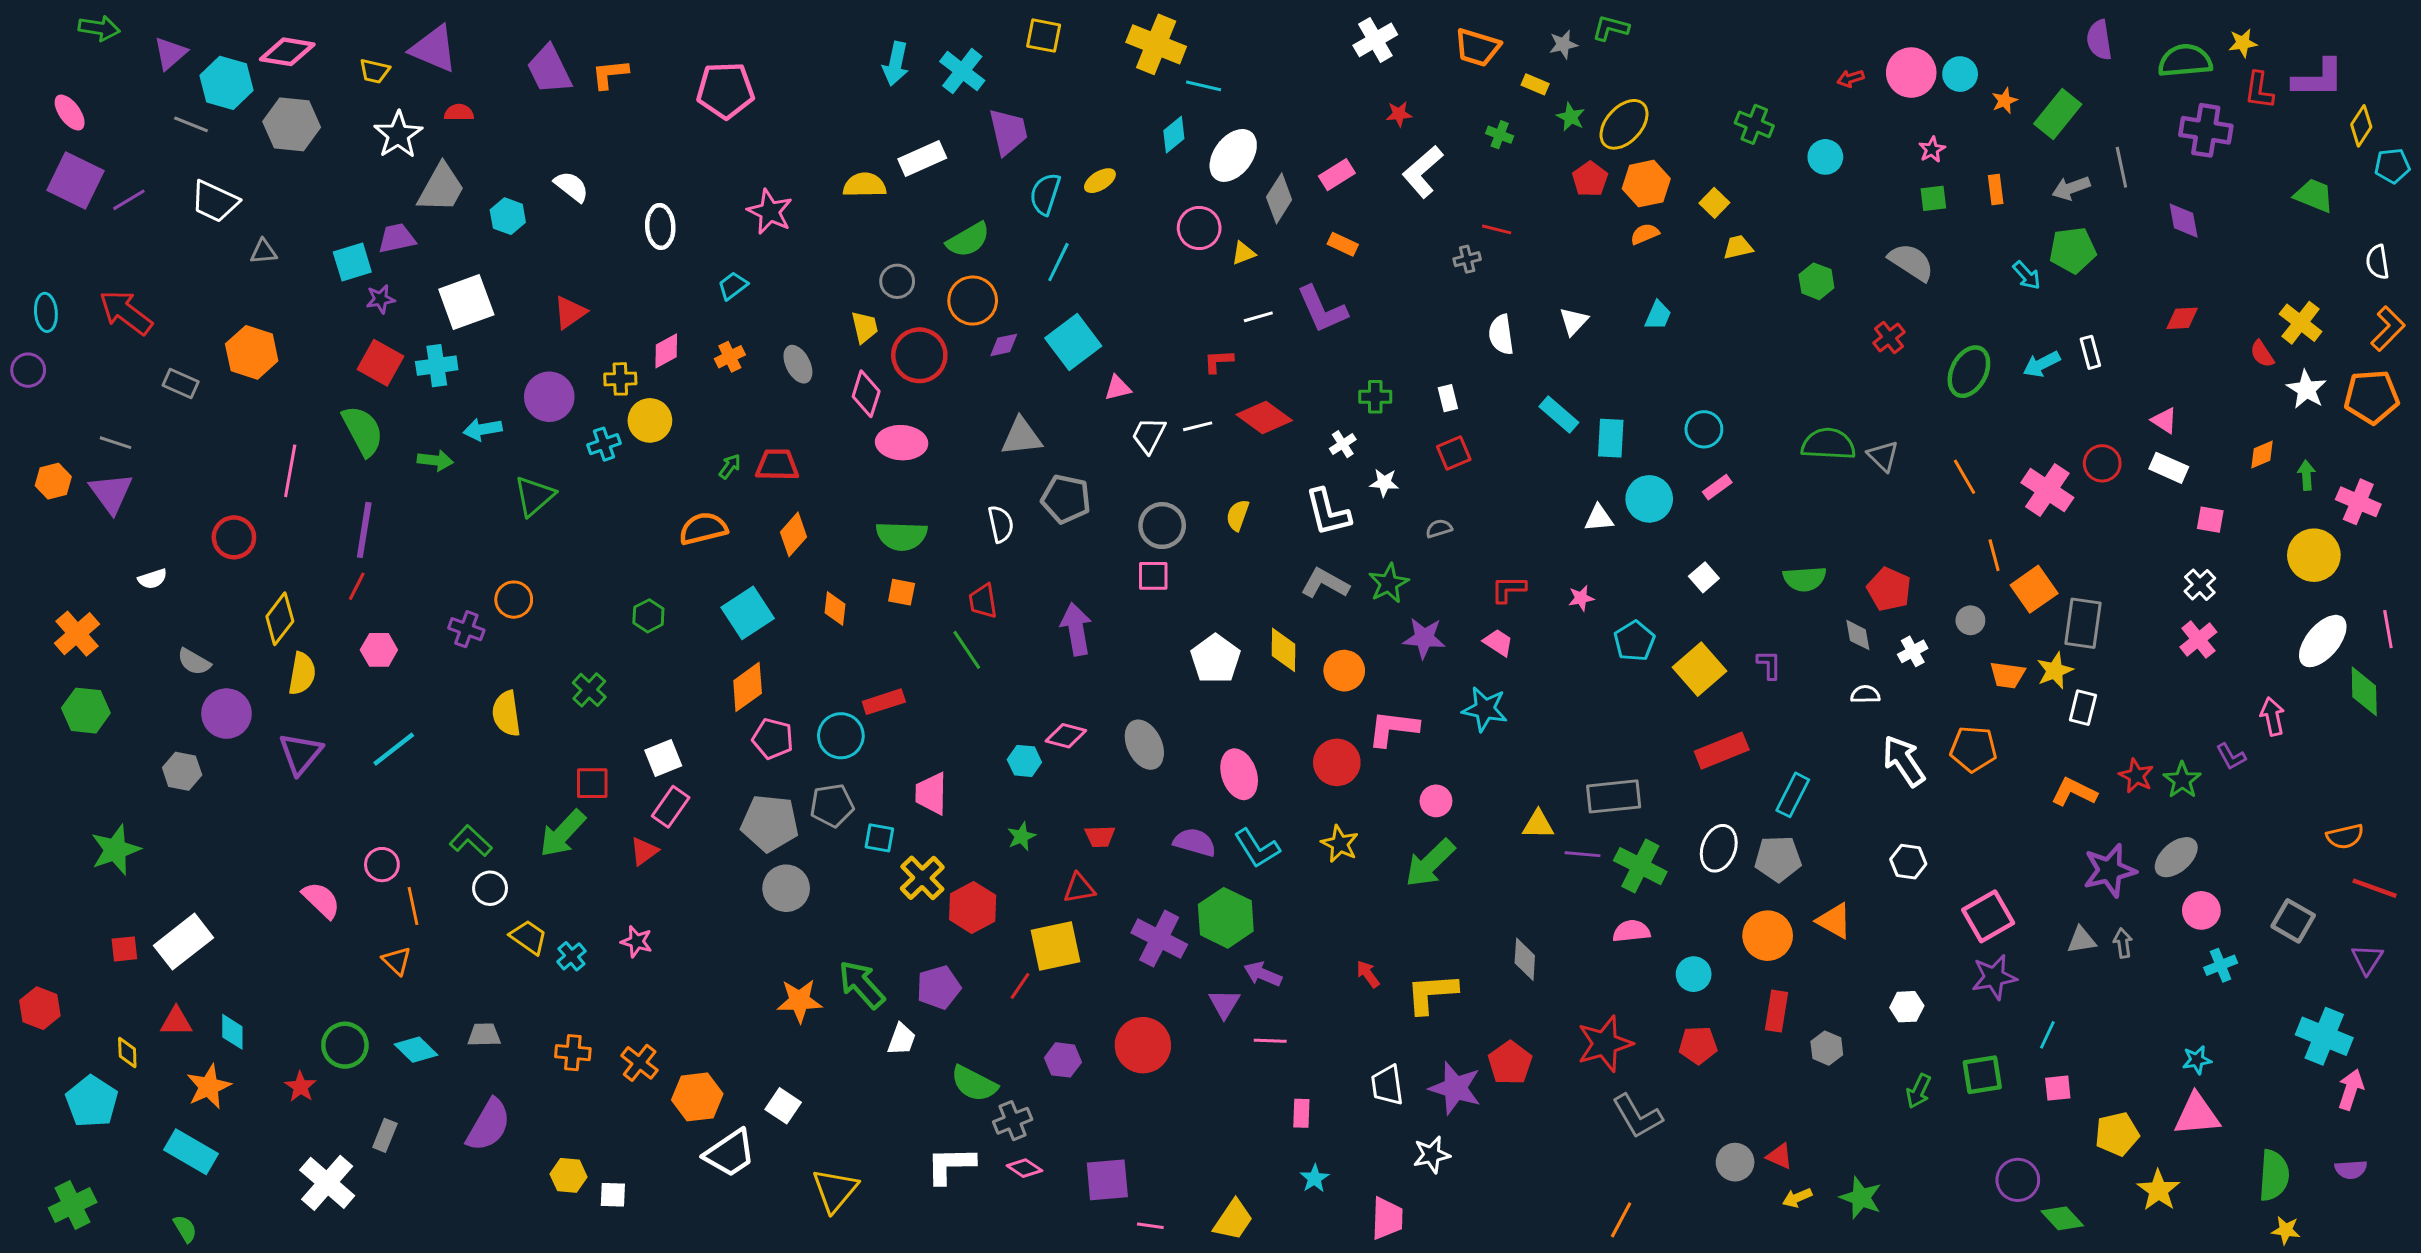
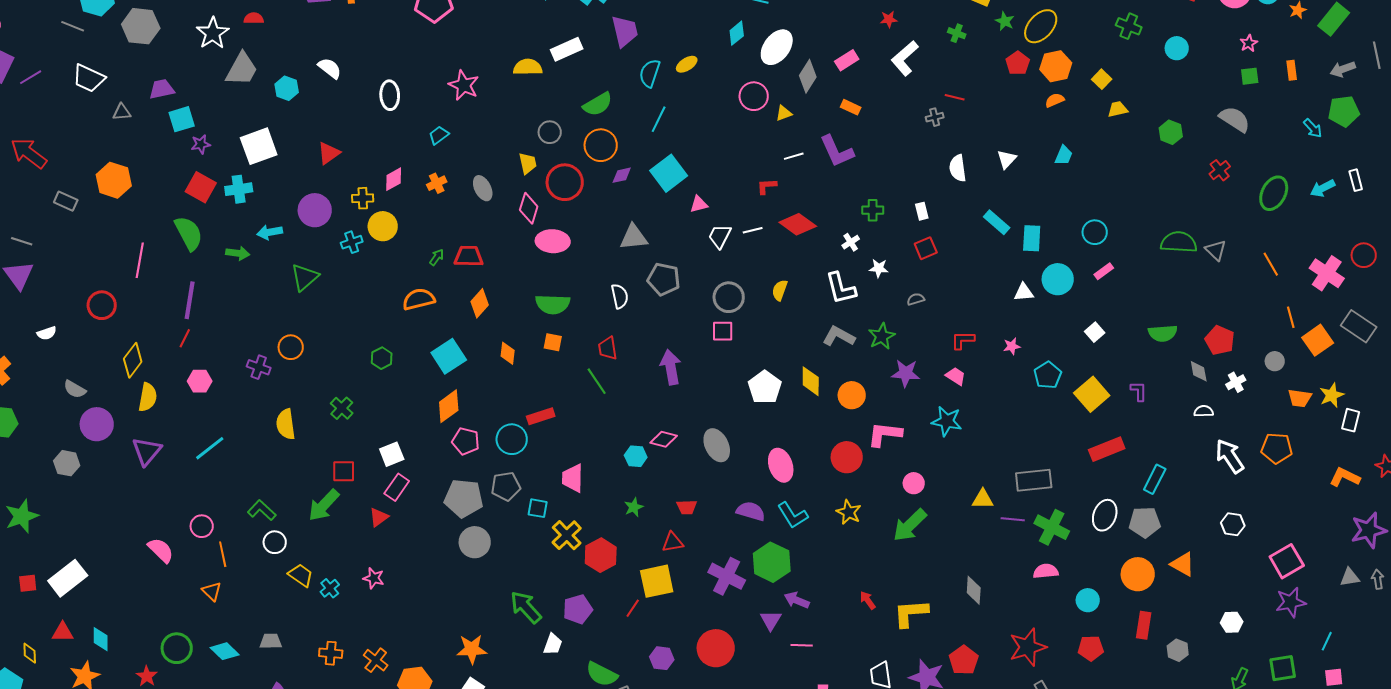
purple trapezoid: (397, 238) -> (162, 89), moved
gray rectangle: (2083, 623) -> (1359, 326), moved, turned -64
orange star: (799, 1001) -> (472, 649), moved

